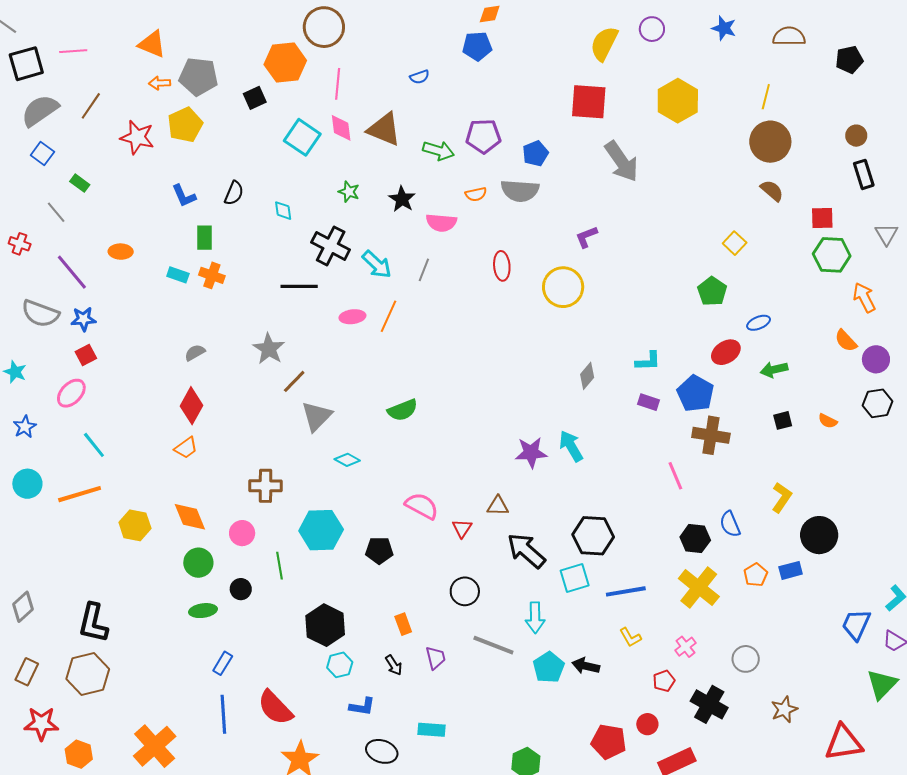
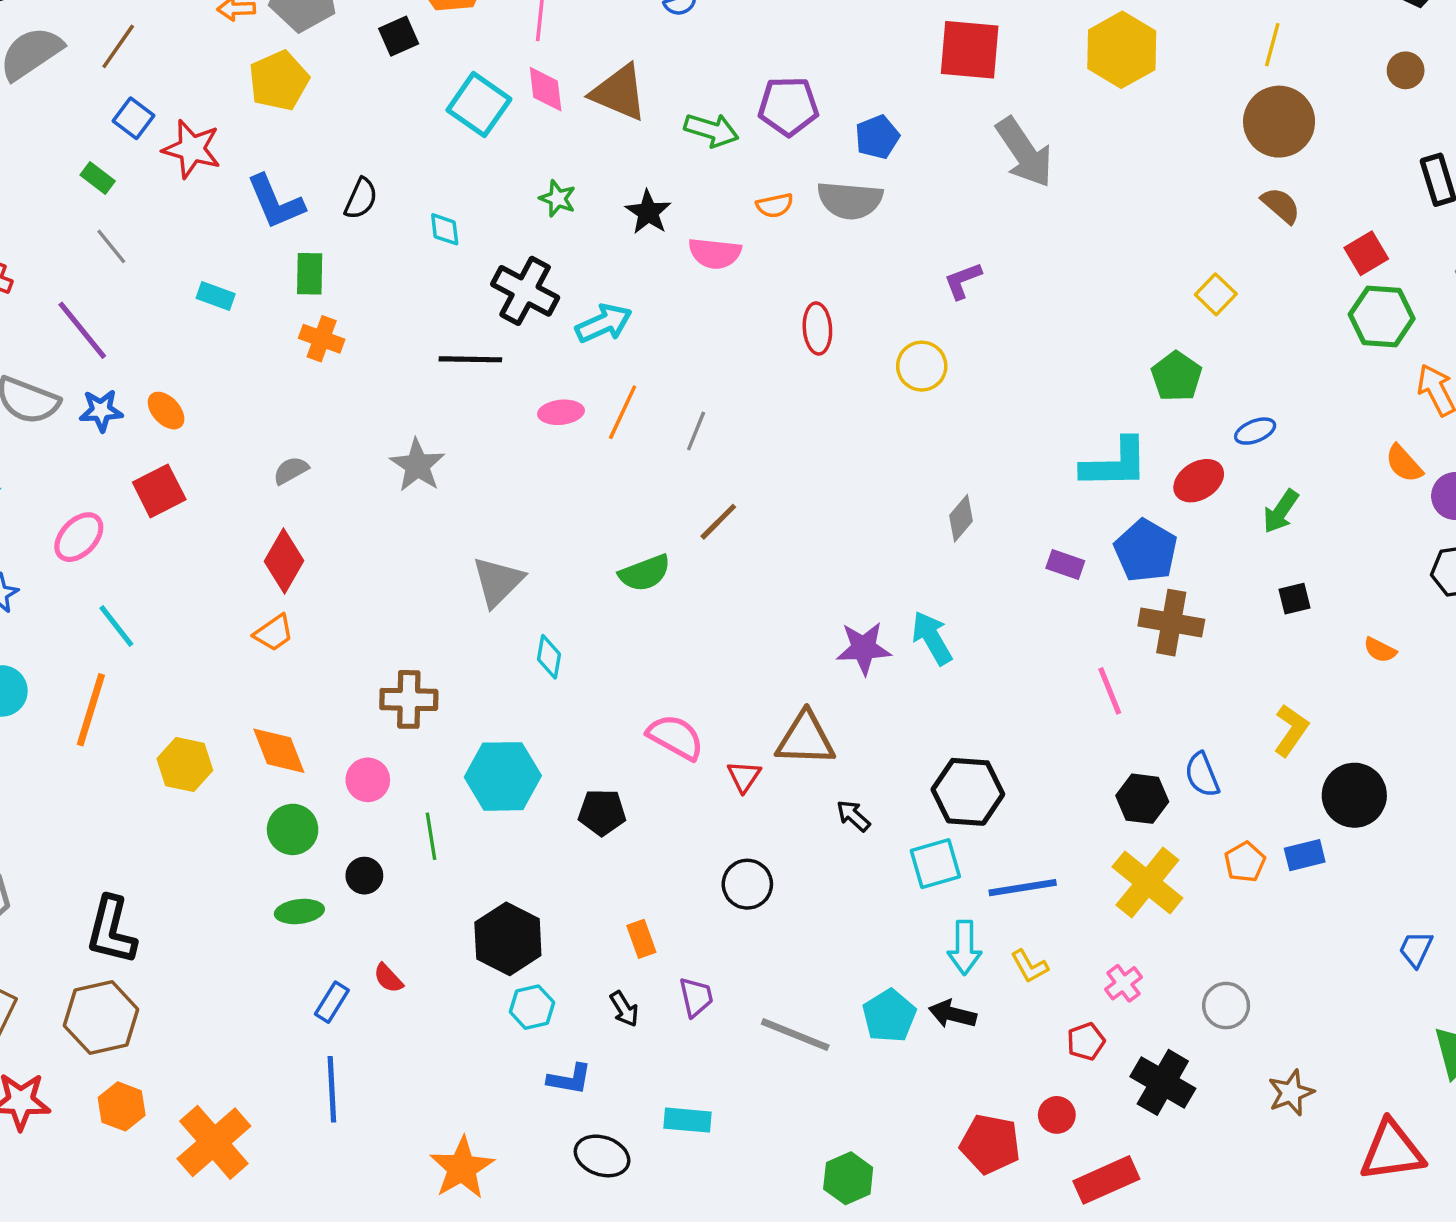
brown circle: (856, 136) -> (1406, 70), moved
red star: (137, 137) -> (192, 149), moved
blue square: (42, 153) -> (134, 118), moved
blue L-shape: (184, 196) -> (275, 202), size x1.4
gray line: (56, 212) -> (111, 246), moved
red square: (822, 218) -> (1366, 253), turned -30
orange ellipse: (121, 252) -> (166, 411), moved, turned 45
cyan arrow: (377, 264) -> (604, 323), turned -68
gray line: (424, 270) -> (696, 431), moved
cyan rectangle: (178, 275) -> (216, 296), moved
yellow circle: (563, 287) -> (922, 366), size x0.7
red square: (86, 355) -> (159, 491), moved, size x1.4
cyan L-shape: (648, 361) -> (1115, 464), moved, size x1.6
green arrow: (774, 370) -> (1281, 511), turned -44
brown line: (294, 381) -> (718, 522), moved
orange semicircle: (828, 421) -> (1380, 650), moved
cyan diamond: (347, 460) -> (549, 657), turned 70
orange line: (80, 494) -> (91, 710), turned -57
brown triangle: (498, 506) -> (805, 739), size x1.6
black arrow: (526, 551) -> (853, 816), size x0.5
cyan arrow: (535, 618) -> (964, 947), moved
blue trapezoid: (856, 625) -> (1416, 949), size x0.7
gray line: (493, 645) -> (795, 1035), moved
red semicircle: (275, 708) -> (388, 978), moved, size x0.5
orange hexagon: (79, 754) -> (122, 1106), moved

